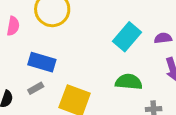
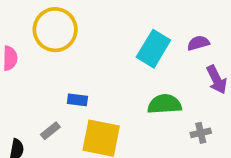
blue rectangle: (42, 62) -> (77, 100), moved, size x0.6

